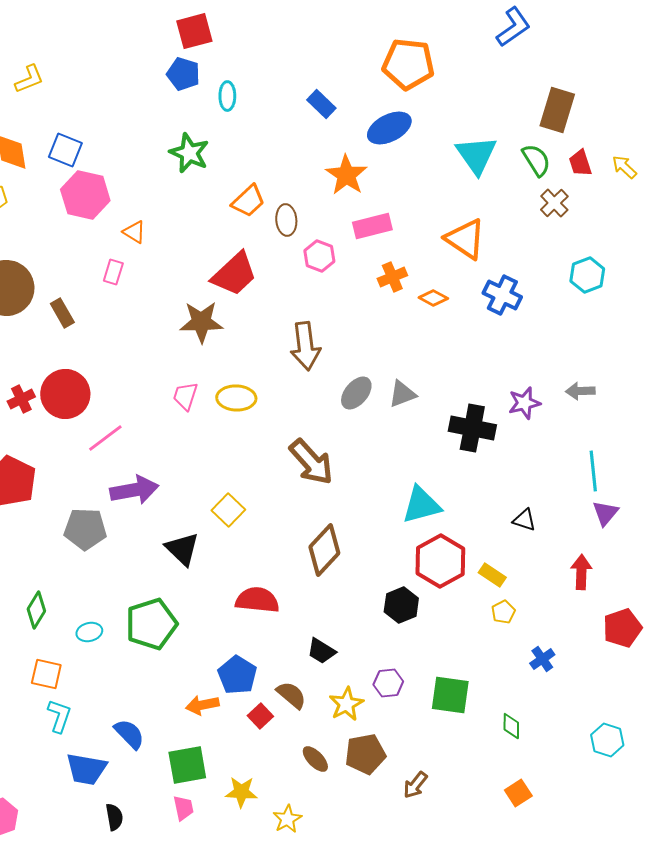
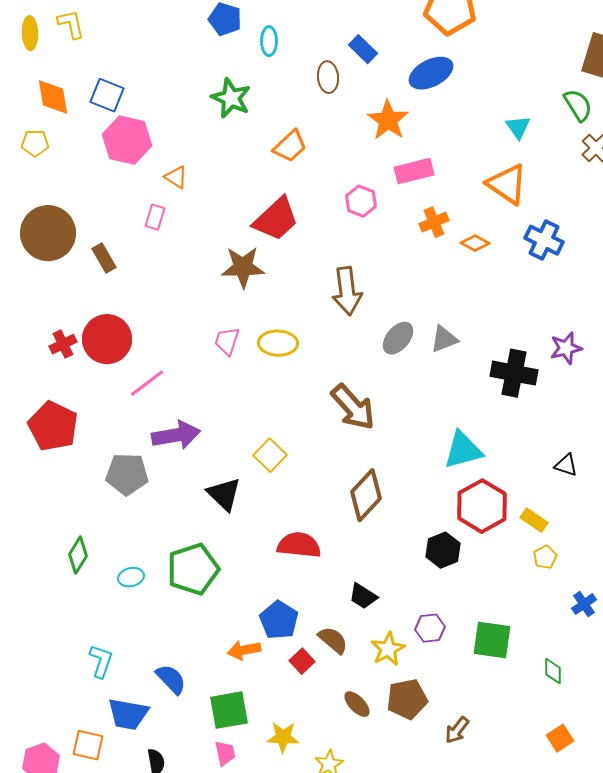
yellow L-shape: (29, 79) -> (71, 24), turned -80
cyan triangle: (476, 155) -> (518, 127), moved, size x0.6
brown ellipse: (286, 220) -> (328, 77), moved
orange square: (46, 674) -> (88, 745), moved

